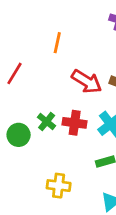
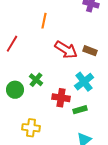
red cross: (75, 123) -> (61, 98), moved
yellow cross: (59, 186) -> (31, 128), moved

